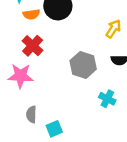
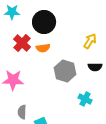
orange semicircle: (31, 14) -> (43, 48), moved
red cross: (33, 46) -> (22, 43), moved

